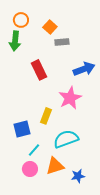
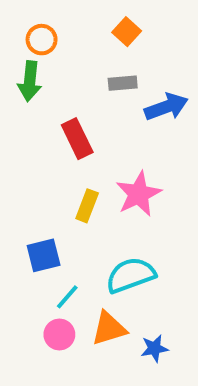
orange square: (50, 27) -> (127, 32), moved
blue arrow: (84, 69) -> (166, 107), moved
yellow rectangle: (46, 116) -> (87, 206), moved

